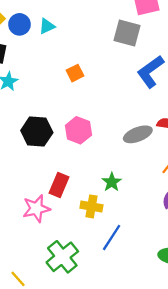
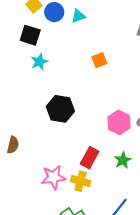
pink hexagon: (78, 130) -> (119, 122), moved
red rectangle: (59, 185) -> (90, 158), moved
yellow cross: (91, 206) -> (81, 181), moved

